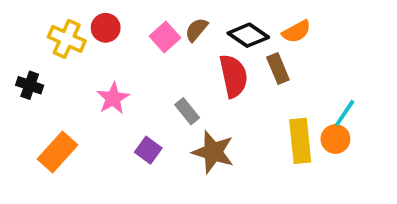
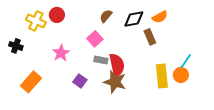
black diamond: (248, 35) -> (134, 19), turned -45
pink square: (165, 37) -> (95, 39), moved
red semicircle: (234, 76) -> (117, 65), moved
gray rectangle: (187, 111) -> (101, 60), turned -40

